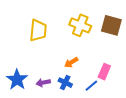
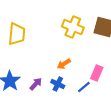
yellow trapezoid: (38, 30) -> (17, 34), moved
purple arrow: (43, 83) -> (36, 84), turned 144

